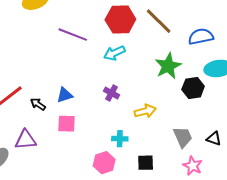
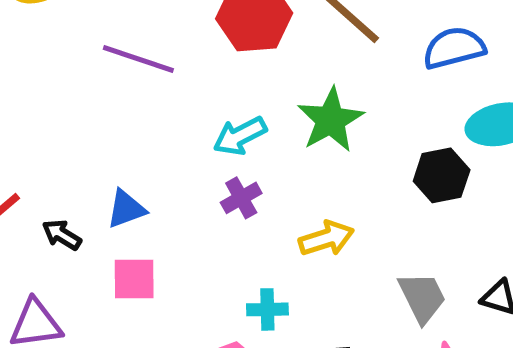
cyan arrow: (114, 53) -> (240, 136), moved
green star: (168, 66) -> (331, 120), moved
purple cross: (111, 93) -> (241, 198), turned 35

